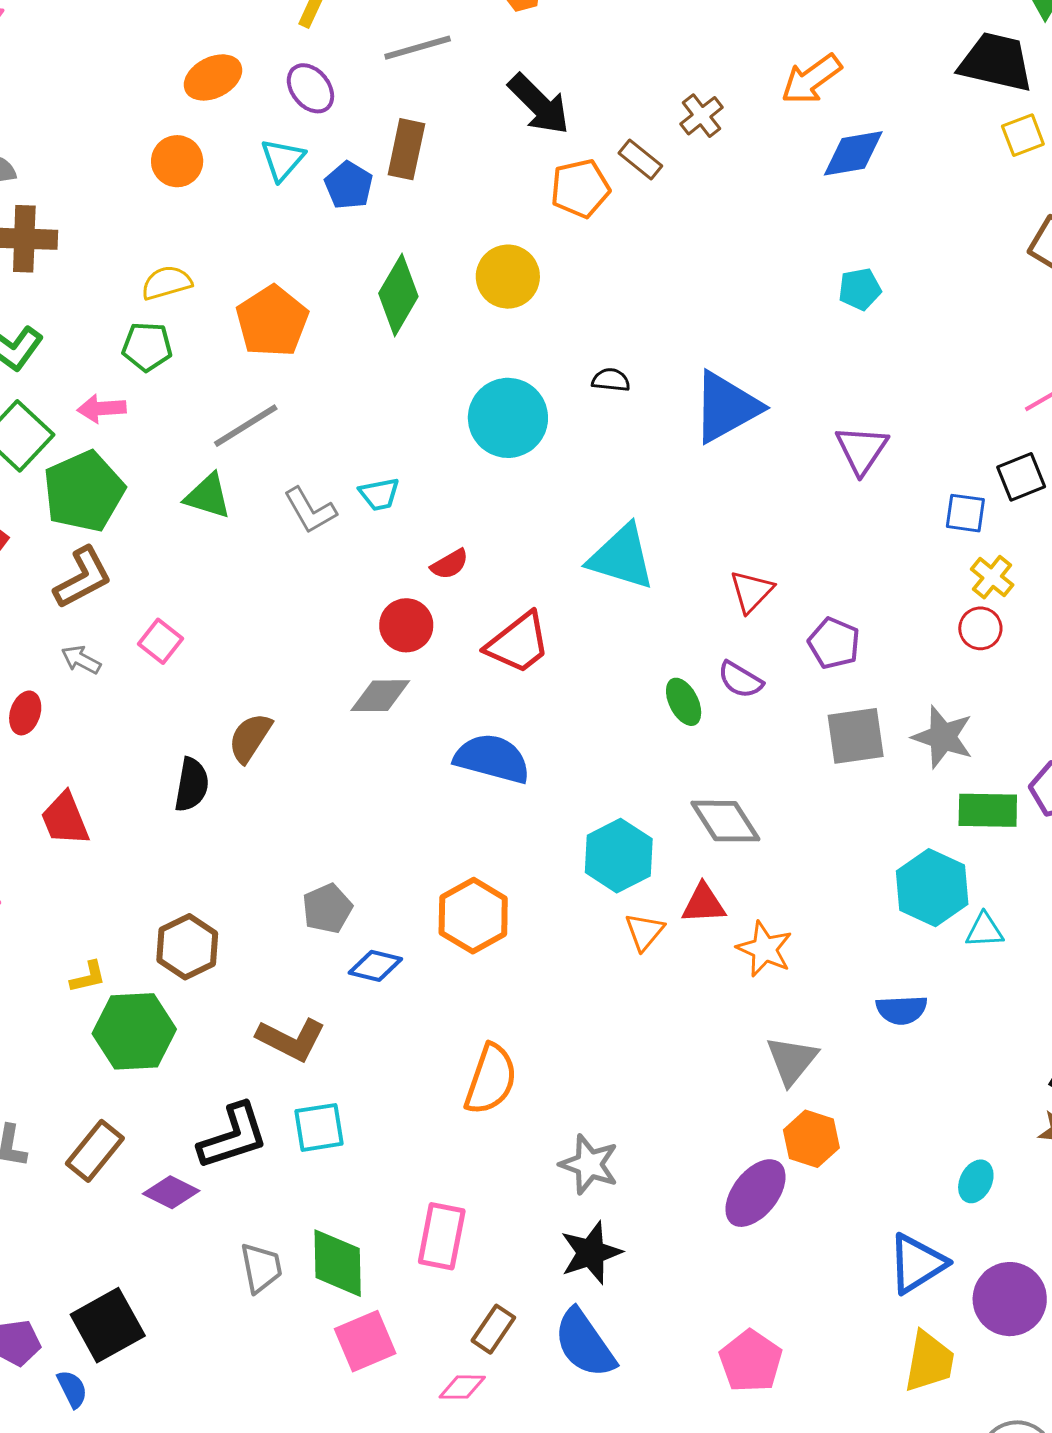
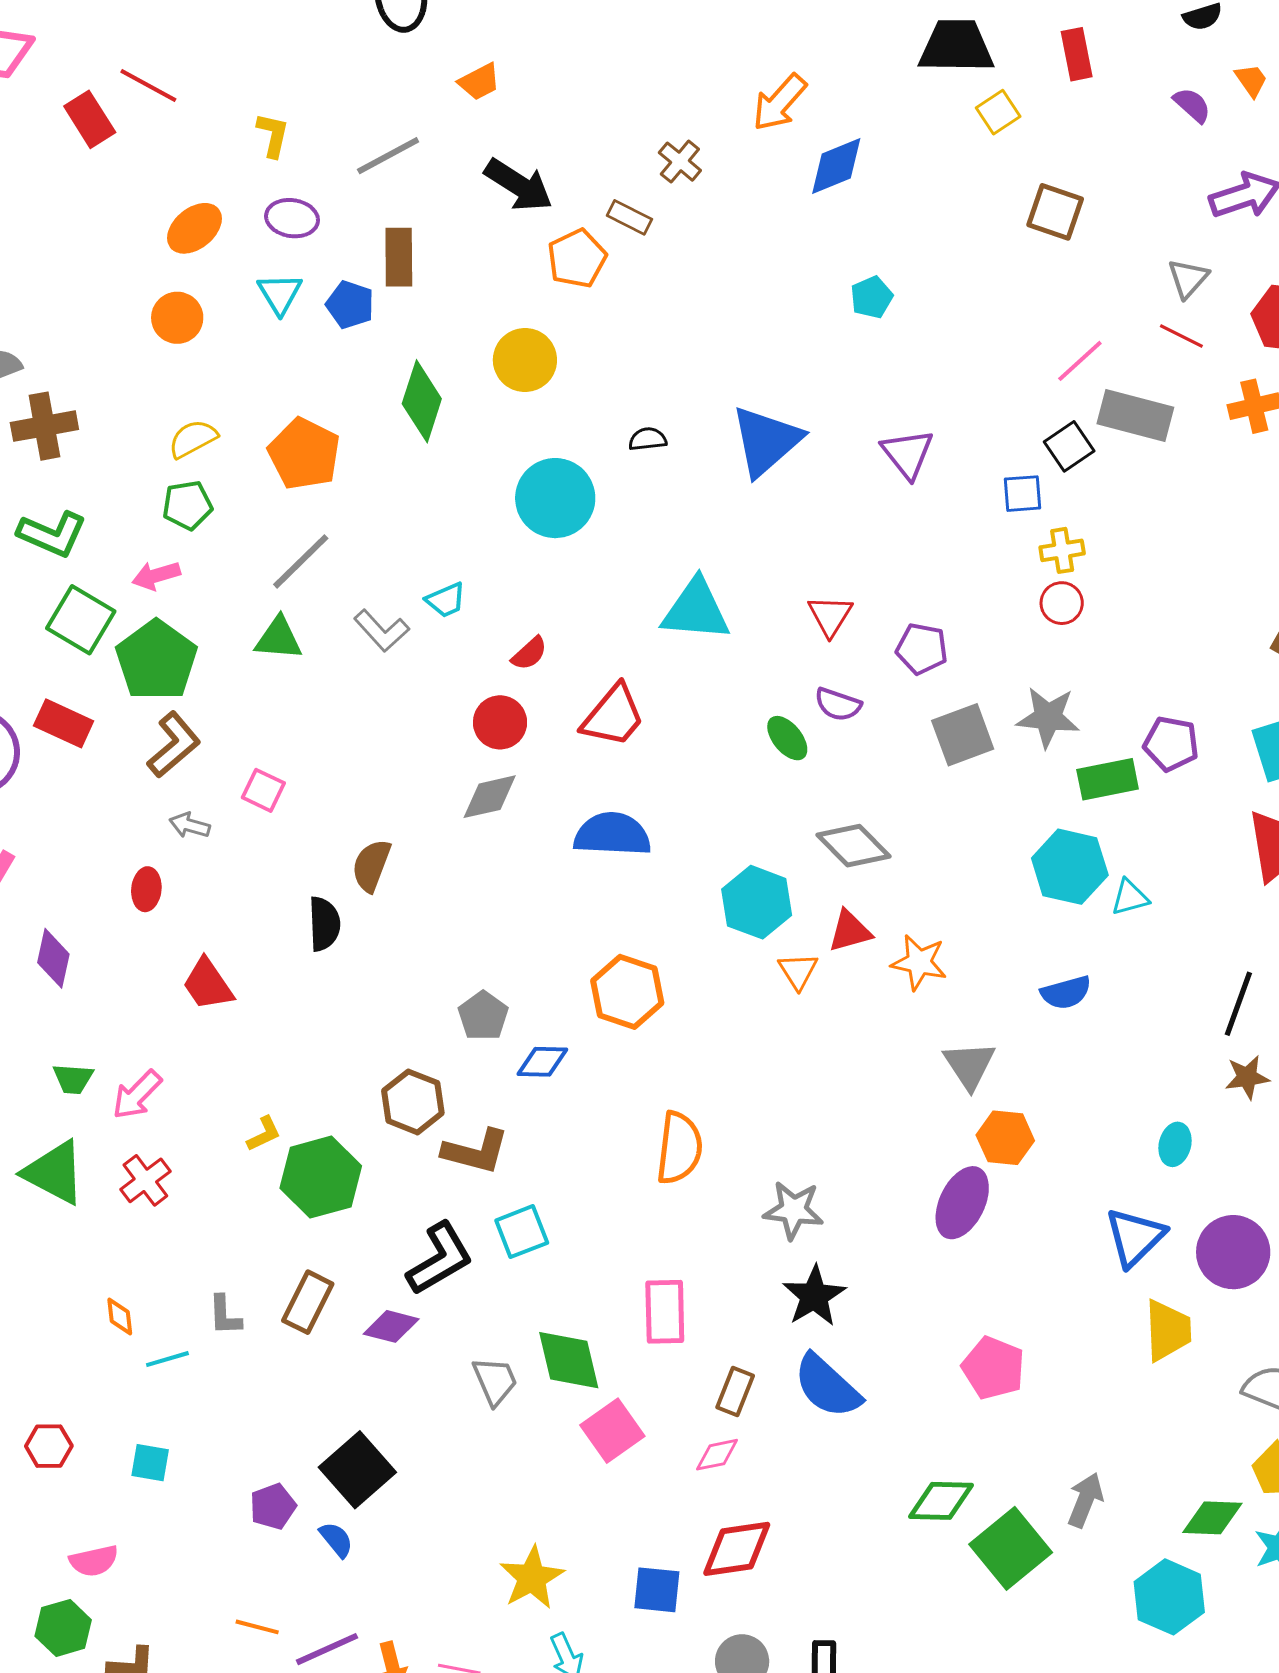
purple ellipse: (310, 88) -> (292, 218), turned -30
yellow cross: (992, 577) -> (1062, 550), turned -36
brown hexagon: (187, 947) -> (413, 1102), moved

